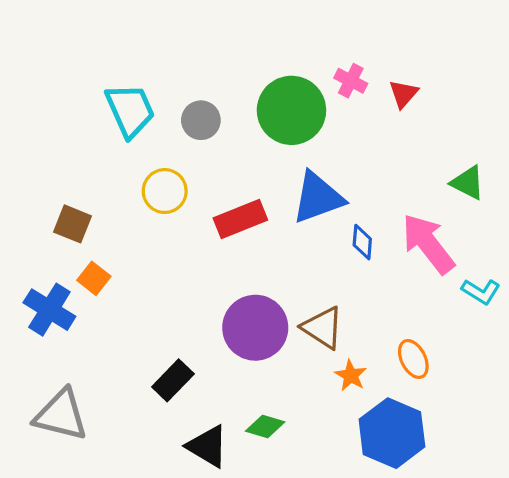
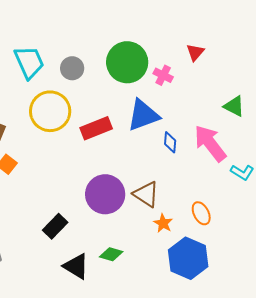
pink cross: (351, 81) -> (163, 75), moved
yellow circle: (165, 191) -> (50, 111), size x1.5

